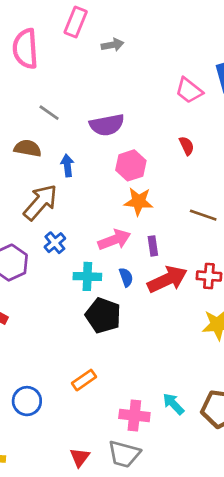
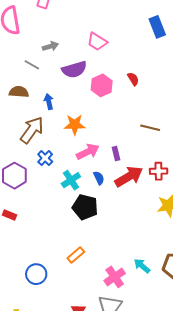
gray arrow: (113, 45) -> (50, 46), moved
pink trapezoid: (189, 91) -> (97, 42), moved
pink hexagon: (131, 165) -> (102, 85), moved
orange star: (139, 201) -> (75, 125), moved
cyan cross: (87, 276) -> (71, 180), turned -30
pink cross: (134, 416) -> (115, 277), turned -35

